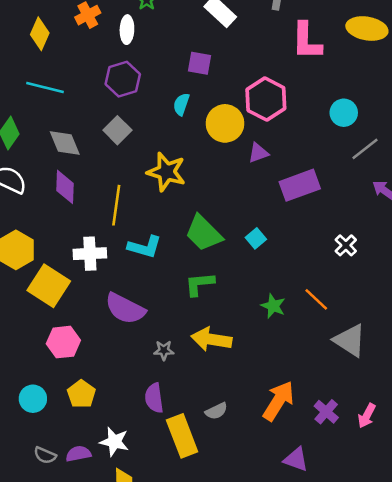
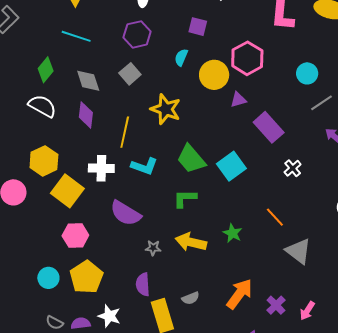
purple rectangle: (300, 185) -> (269, 127), turned 64
cyan square: (256, 238) -> (231, 166), size x1.8
white cross: (346, 245) -> (293, 168), moved
green star: (273, 306) -> (233, 233), moved
yellow pentagon: (81, 394) -> (86, 277), size x1.5

